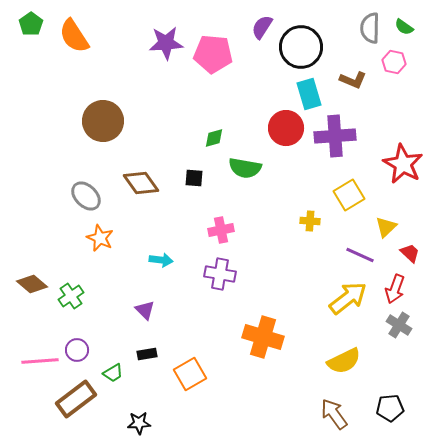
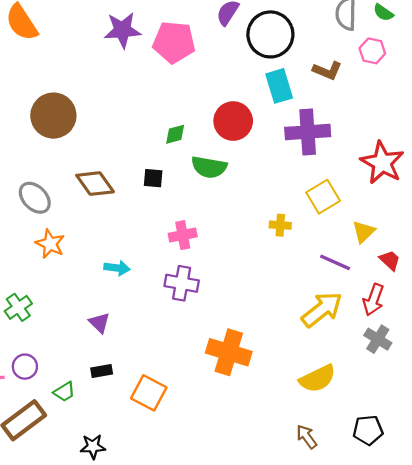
red circle: (286, 128) -> (233, 121), moved
orange square: (190, 374) -> (149, 393), turned -32
brown arrow: (334, 414) -> (307, 437), size x0.7

